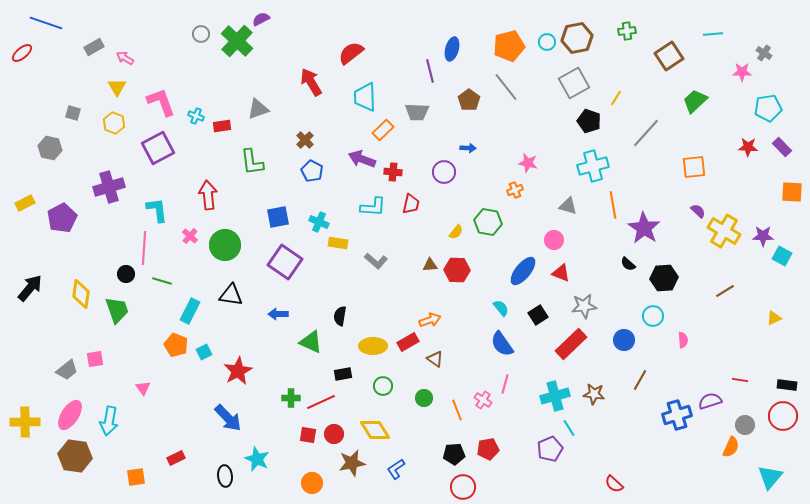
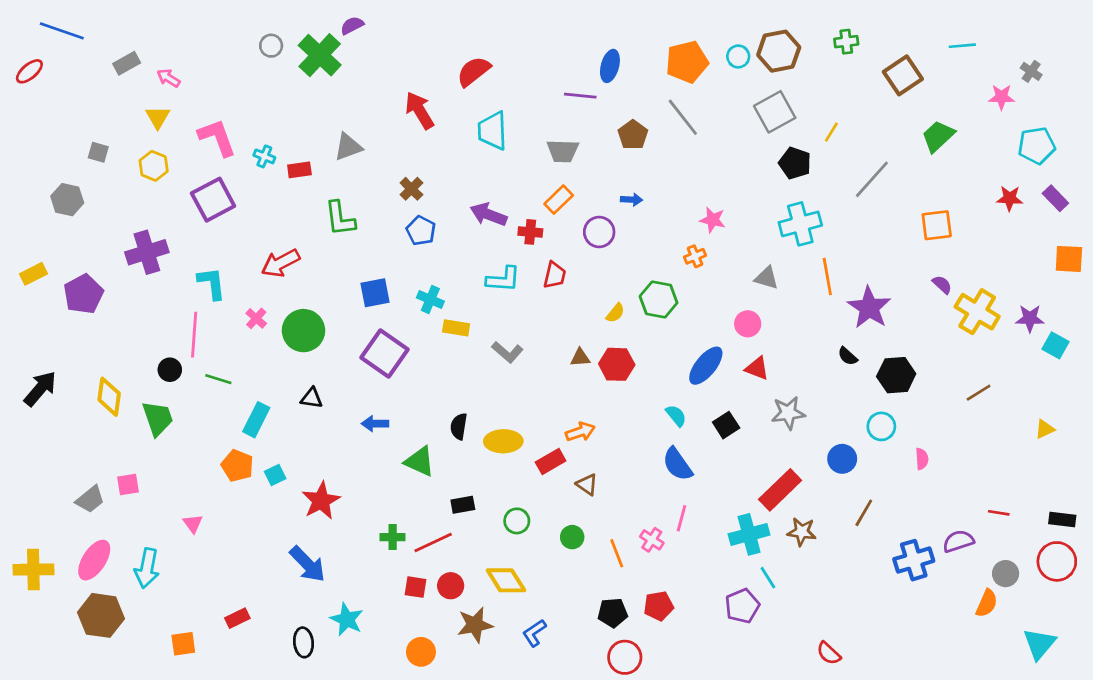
purple line: (430, 71) -> (580, 96), turned -70
orange rectangle: (383, 130) -> (559, 200), moved
red arrow: (208, 195) -> (281, 263), turned -112
black triangle: (231, 295) -> (312, 398), size x0.7
red rectangle: (571, 344) -> (780, 490), moved
yellow ellipse: (373, 346) -> (503, 441), moved

